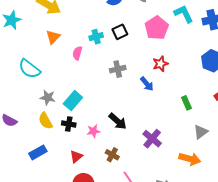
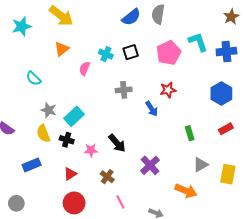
cyan cross: (96, 37) -> (106, 54), turned 32
cyan semicircle: (29, 69) -> (34, 78), size x0.7

